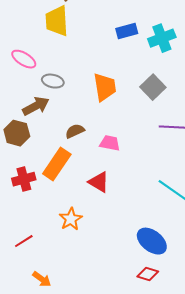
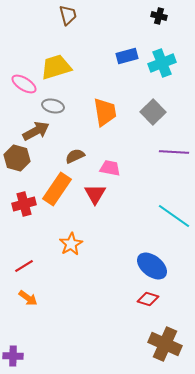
yellow trapezoid: (57, 21) -> (56, 67), moved, turned 76
red triangle: (99, 182) -> (95, 194), moved, turned 30
orange arrow: (42, 279) -> (28, 298), moved

